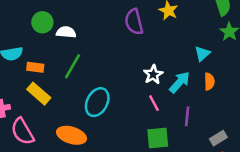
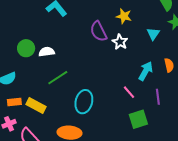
cyan triangle: (202, 54) -> (153, 34), moved
green line: (72, 66) -> (58, 78), turned 40
orange rectangle: (35, 67) -> (14, 102), moved
white star: (153, 75) -> (120, 42), moved

